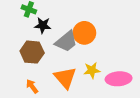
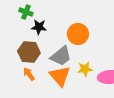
gray trapezoid: (66, 41) -> (61, 56), moved
orange arrow: (32, 86) -> (29, 74), moved

